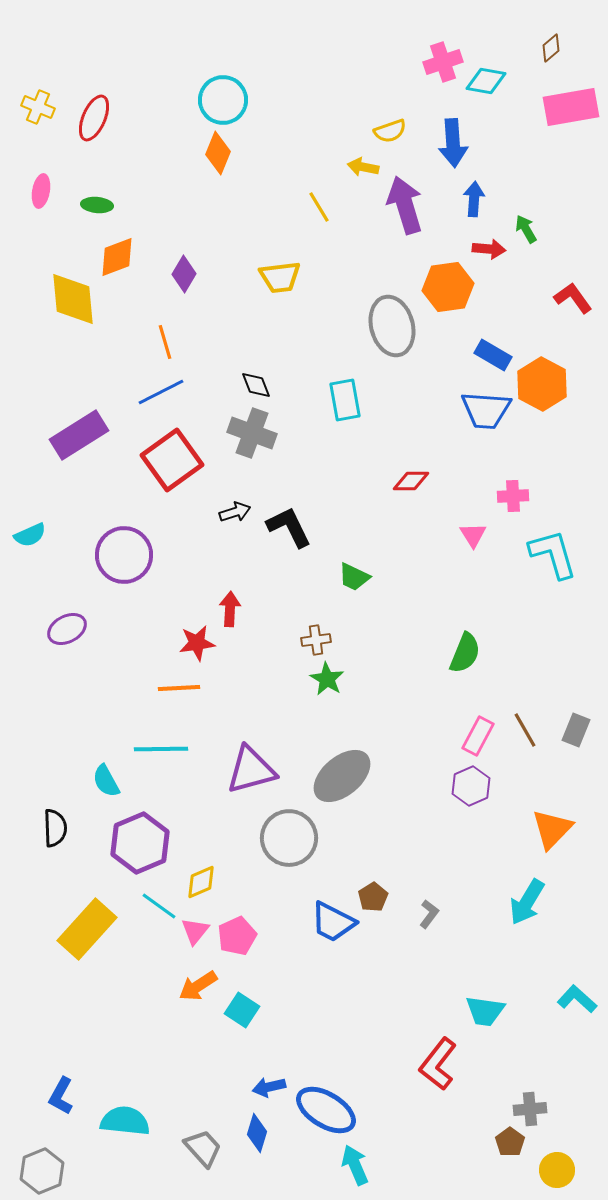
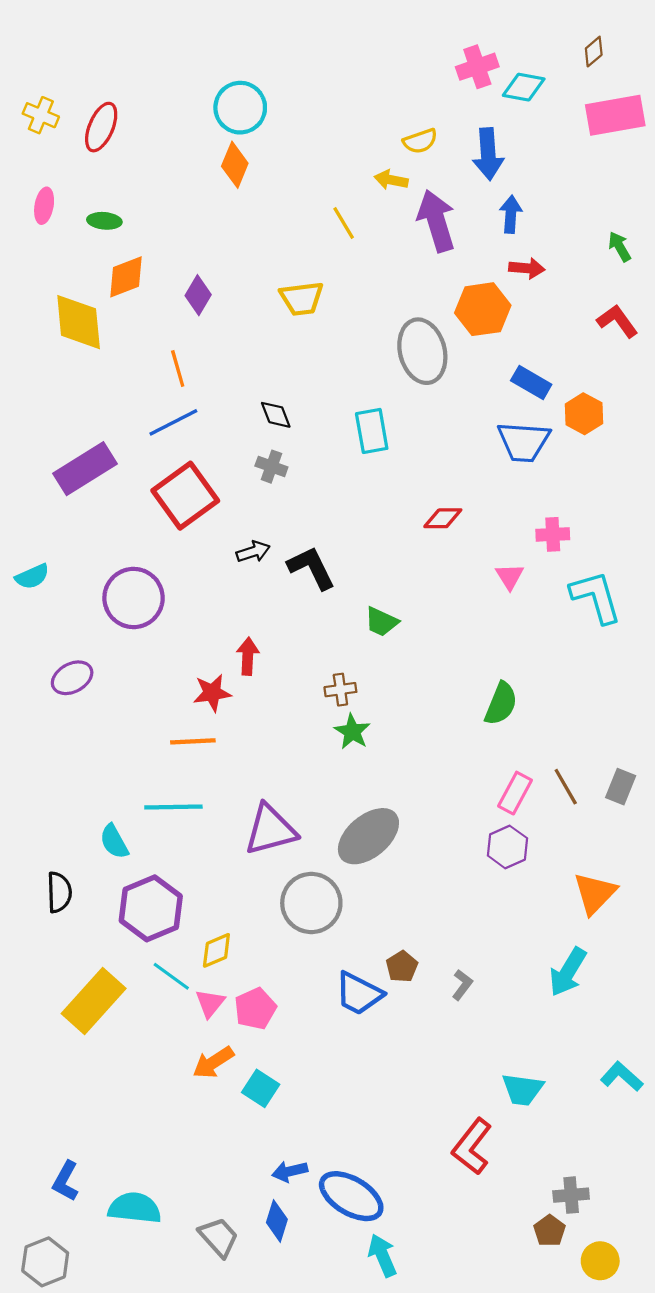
green arrow: (526, 229) -> (620, 247), moved
orange hexagon: (542, 384) -> (584, 414), size x0.7
gray cross: (252, 433) -> (271, 467), size x0.6

